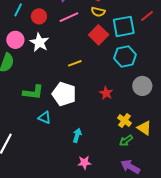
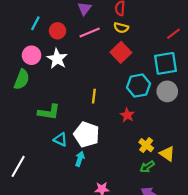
cyan square: (124, 26) -> (165, 63), moved
cyan hexagon: (125, 57) -> (139, 86), moved
yellow line: (75, 63) -> (94, 96), moved, turned -64
gray circle: (142, 86) -> (167, 91), moved
white pentagon: (64, 94) -> (86, 134), moved
cyan arrow: (77, 135) -> (80, 159), moved

